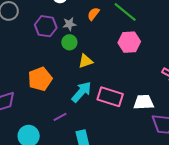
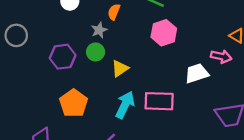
gray star: (69, 24) -> (99, 30), moved
purple hexagon: (46, 26) -> (63, 57), moved
white trapezoid: (144, 102) -> (197, 73), moved

